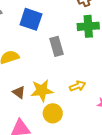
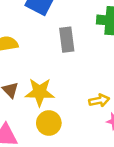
yellow arrow: (78, 86) -> (99, 100), moved

